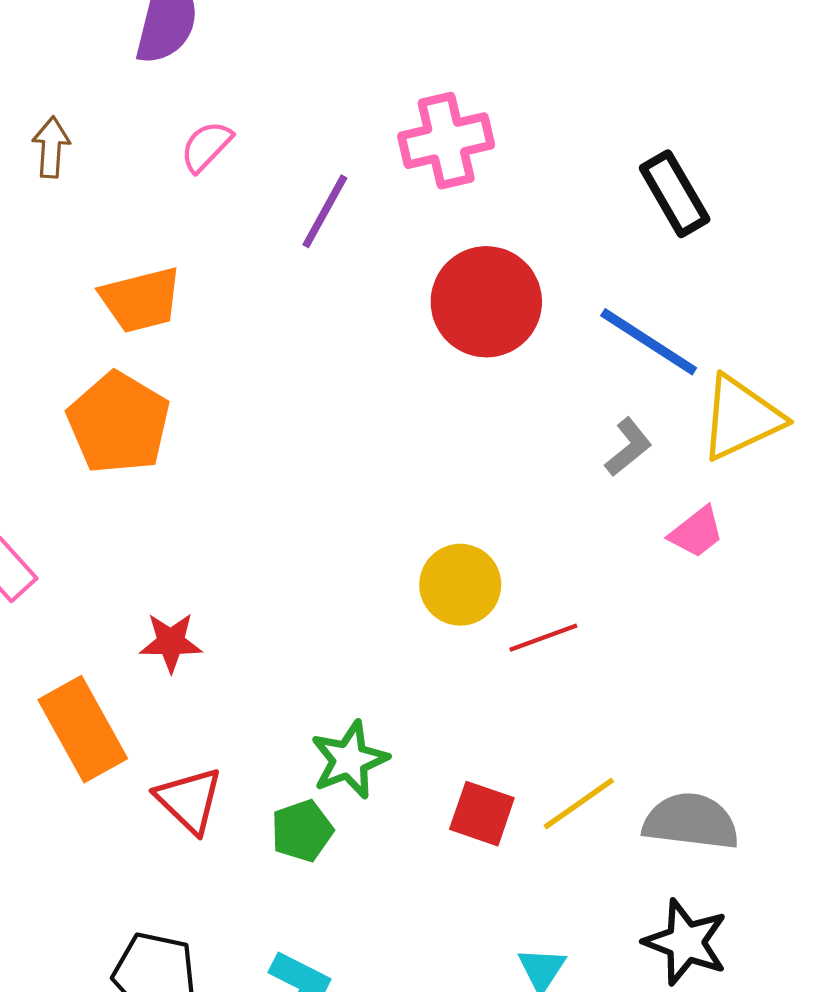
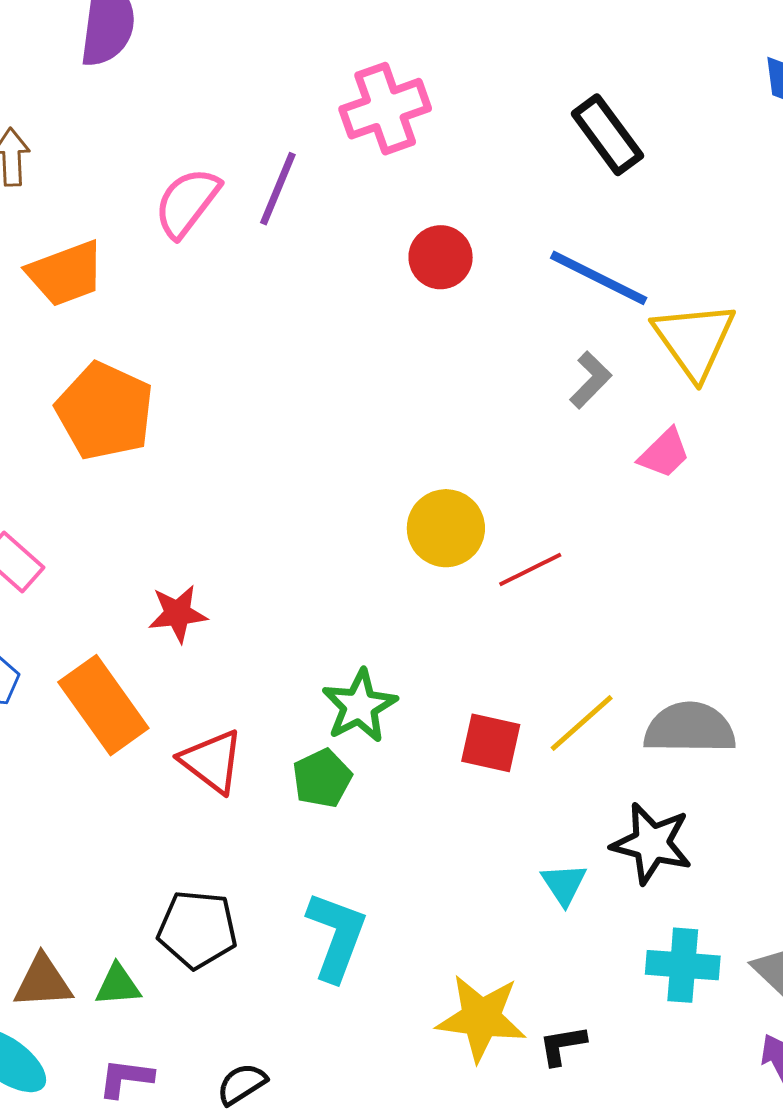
pink semicircle: (206, 146) -> (187, 202), moved, size x1.4
orange trapezoid: (141, 300) -> (66, 274), moved
red circle: (486, 302) -> (441, 257), size x0.6
yellow triangle: (741, 418) -> (694, 340), turned -34
black star: (686, 942) -> (652, 843), moved

